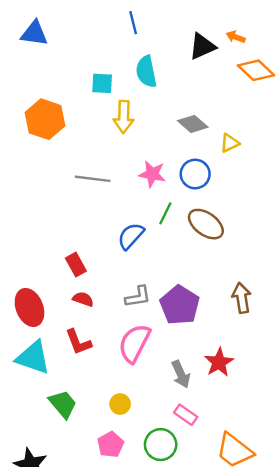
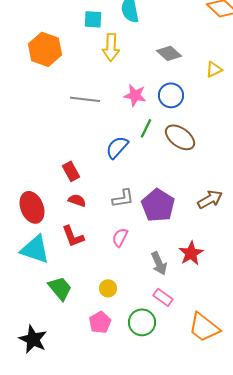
yellow triangle: (230, 143) -> (214, 69), moved
brown arrow: (242, 298) -> (210, 199), turned 70
pink semicircle: (134, 343) -> (120, 237), size x0.6

